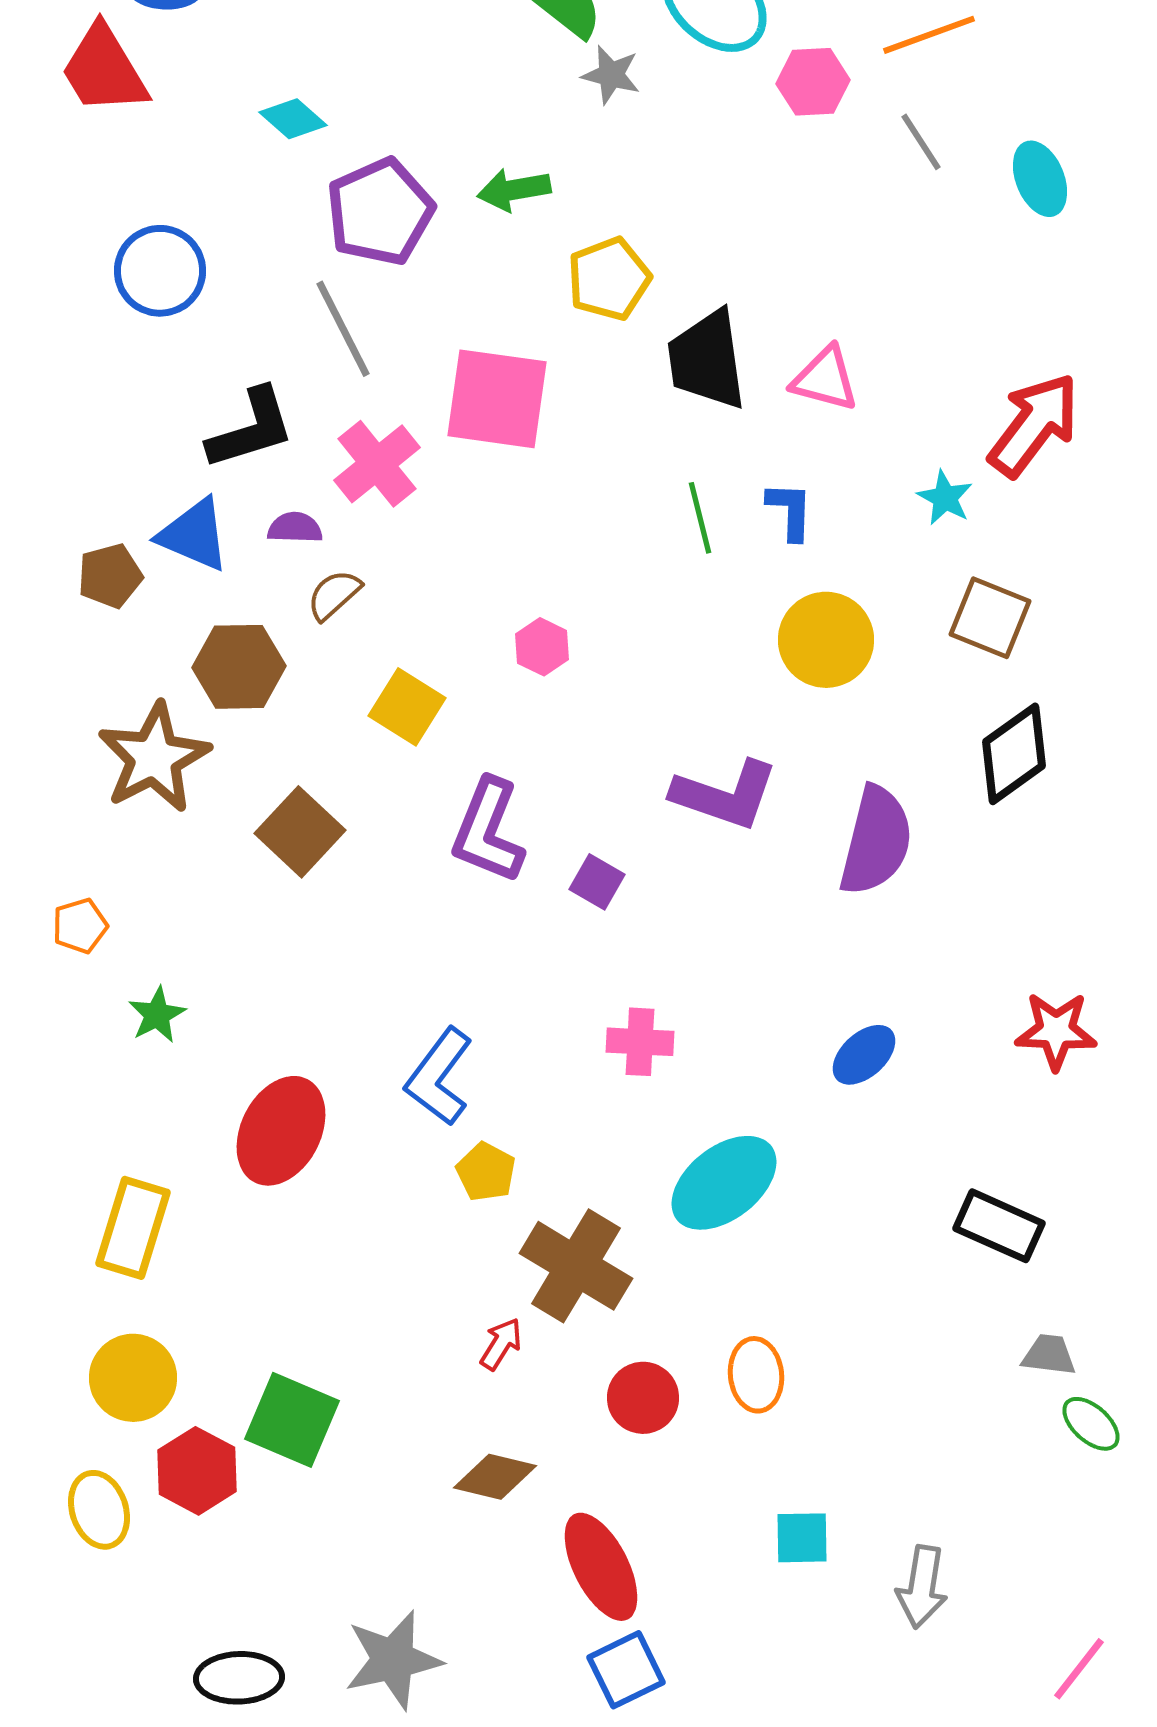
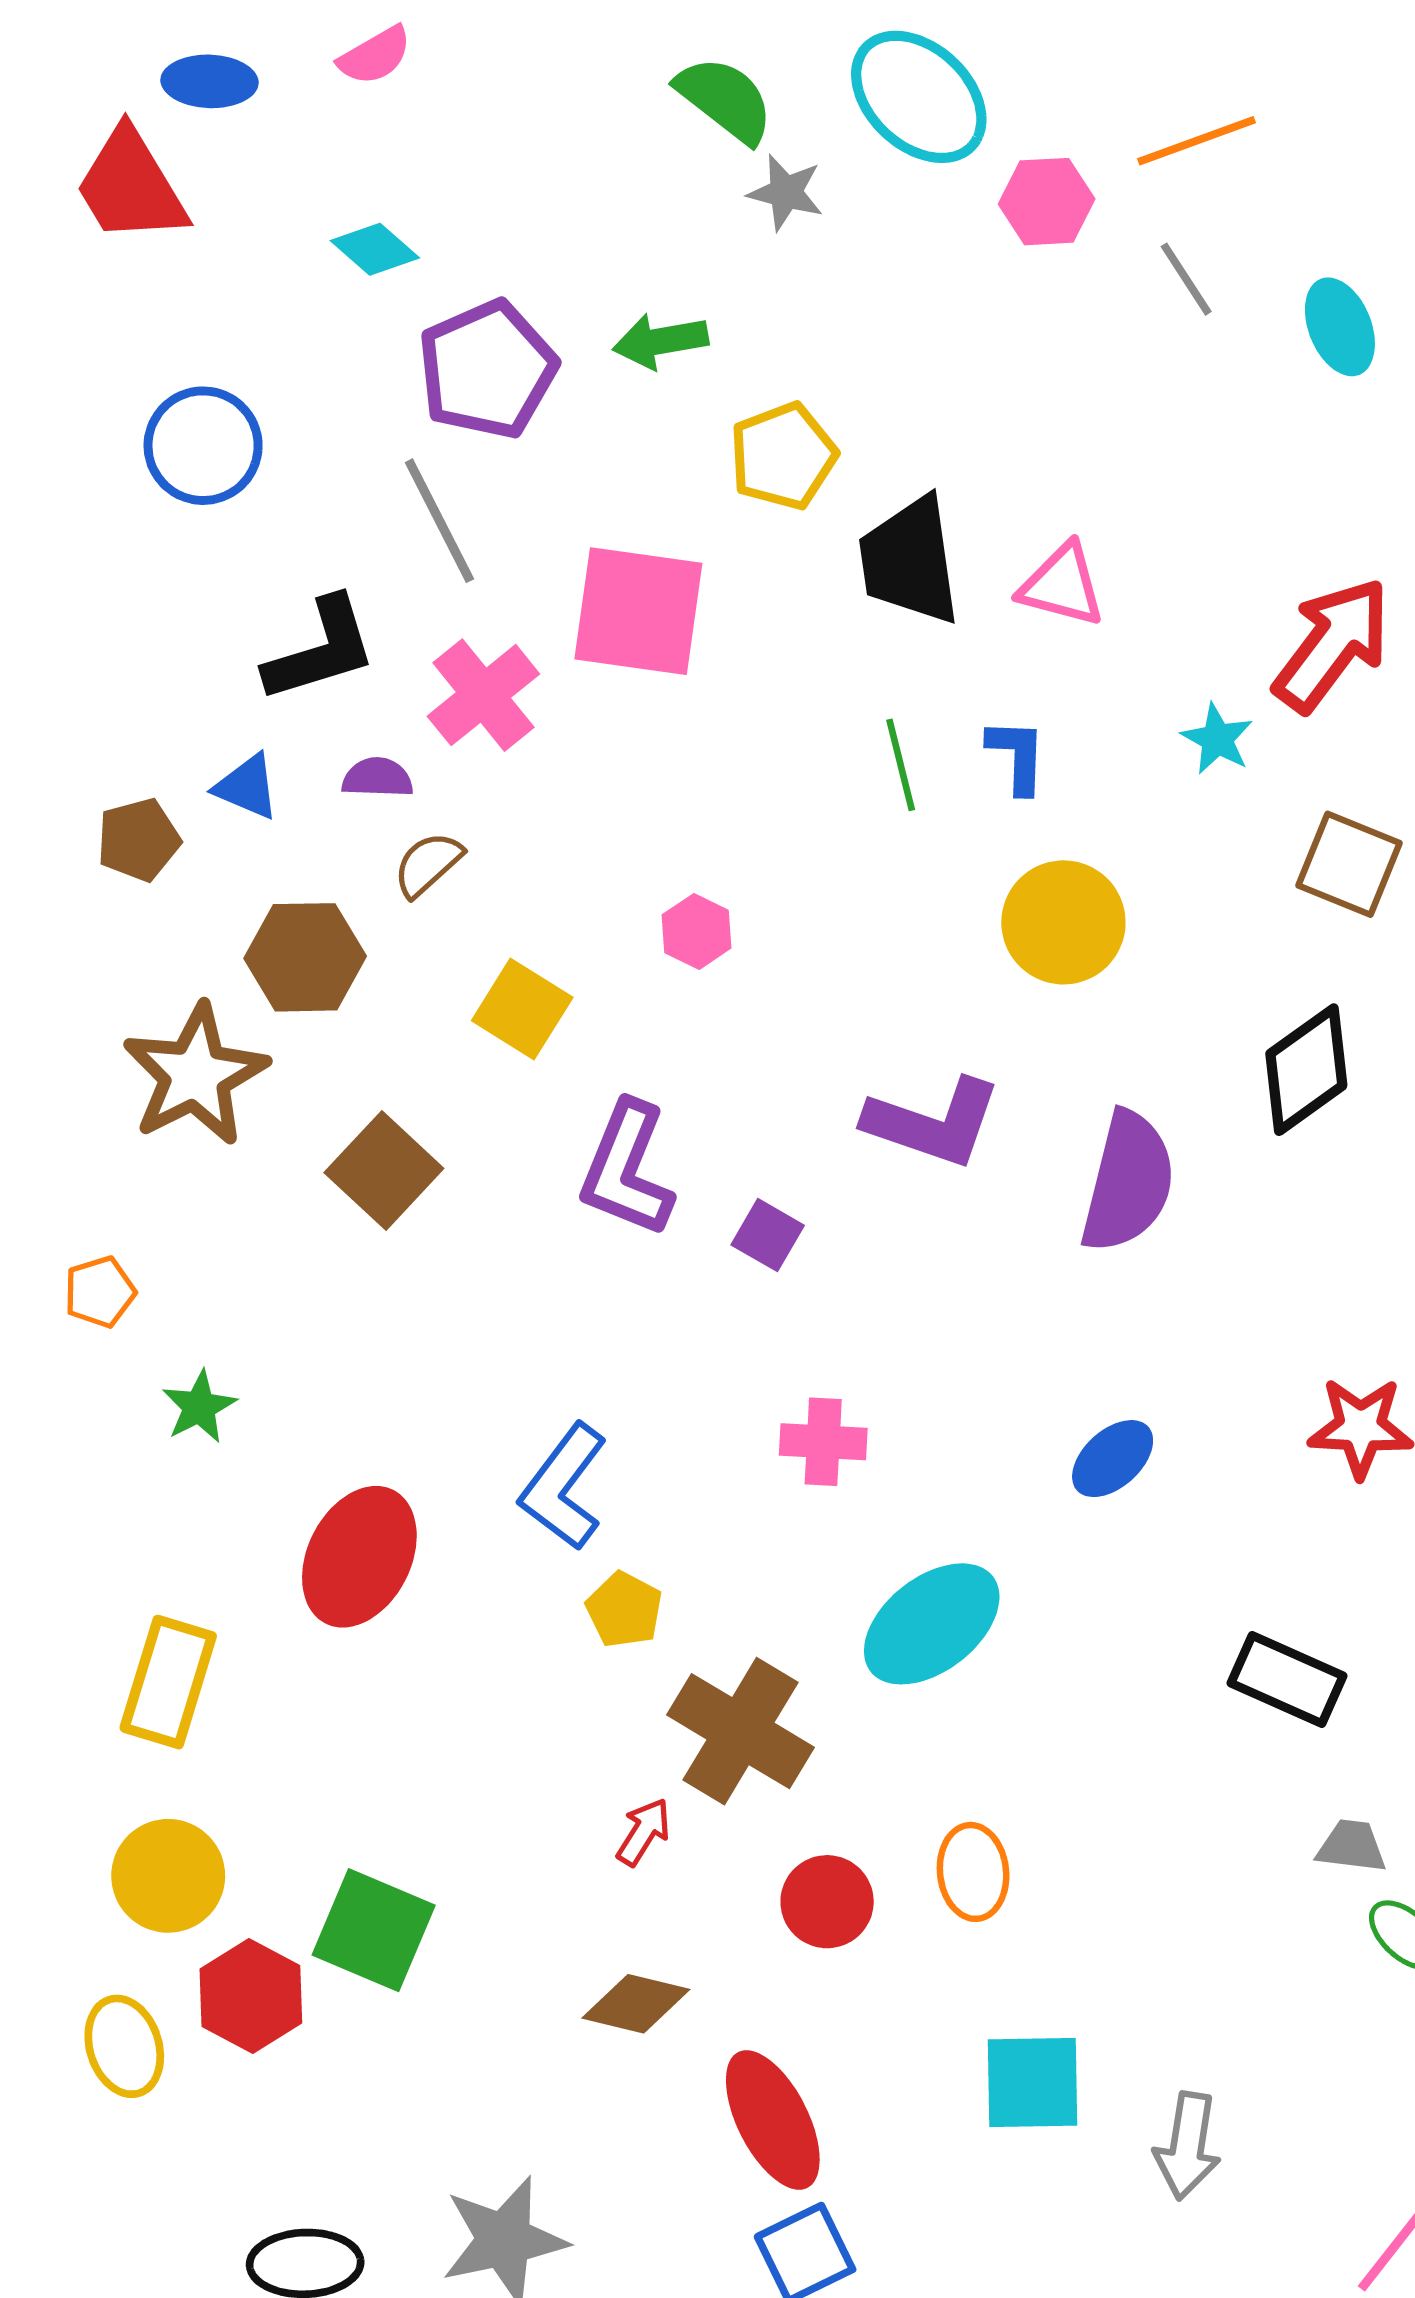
blue triangle: (194, 535) -> (247, 787), size x0.7
brown square: (990, 618) -> (1349, 864), moved
cyan square: (802, 1538) -> (1032, 2083), size x1.4

